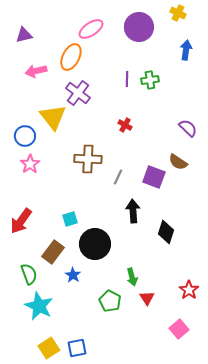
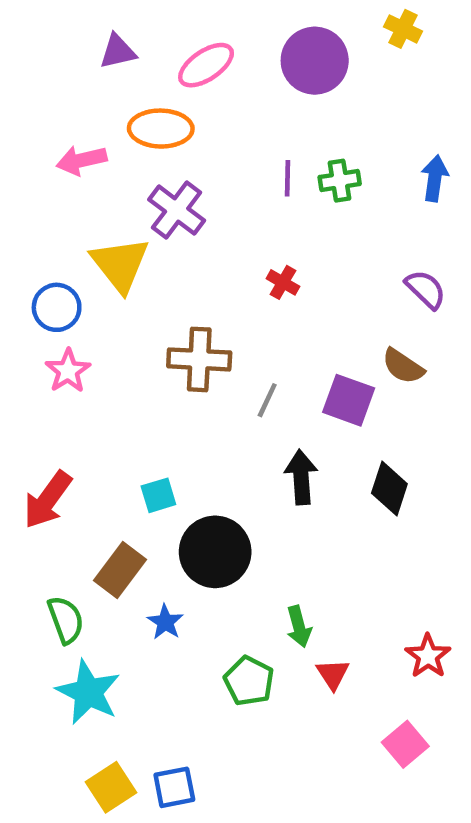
purple triangle: (24, 35) -> (118, 52), moved
blue arrow: (186, 50) -> (435, 178), moved
orange ellipse: (71, 57) -> (161, 129), turned 64
black diamond: (166, 232) -> (389, 488), moved

